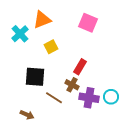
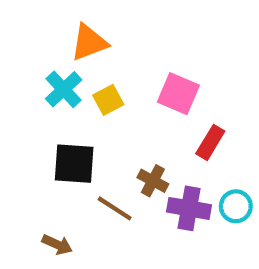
pink square: (88, 23) -> (178, 94), moved
cyan cross: (20, 34) -> (64, 89), moved
red rectangle: (80, 67) -> (210, 142), moved

